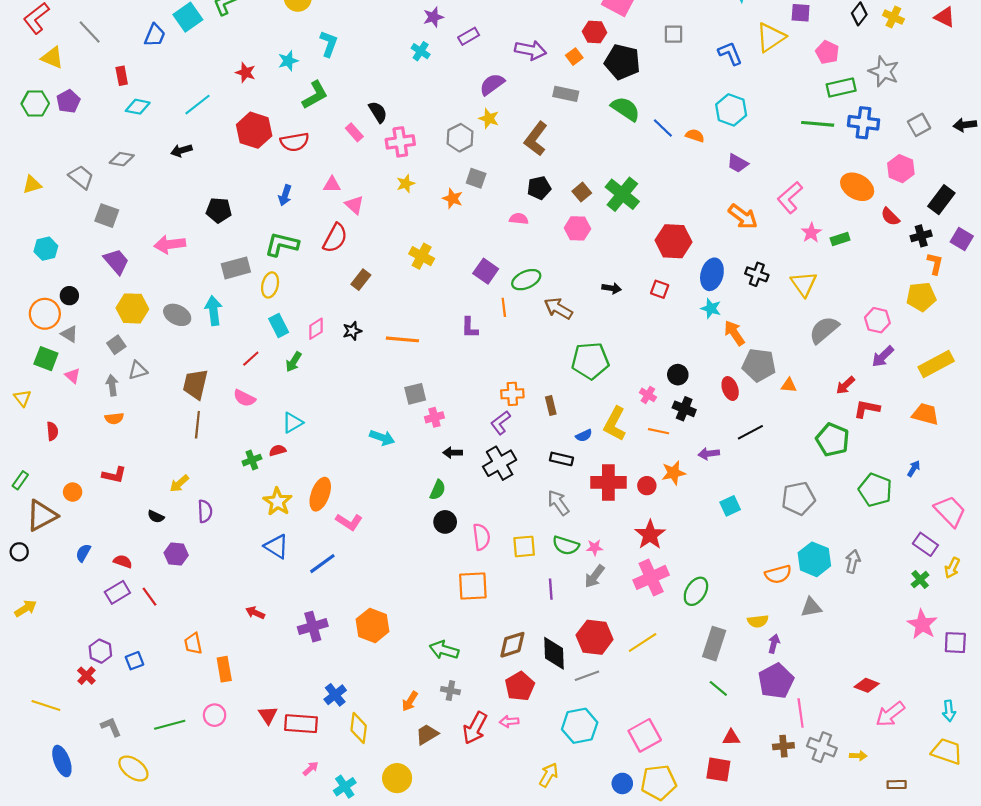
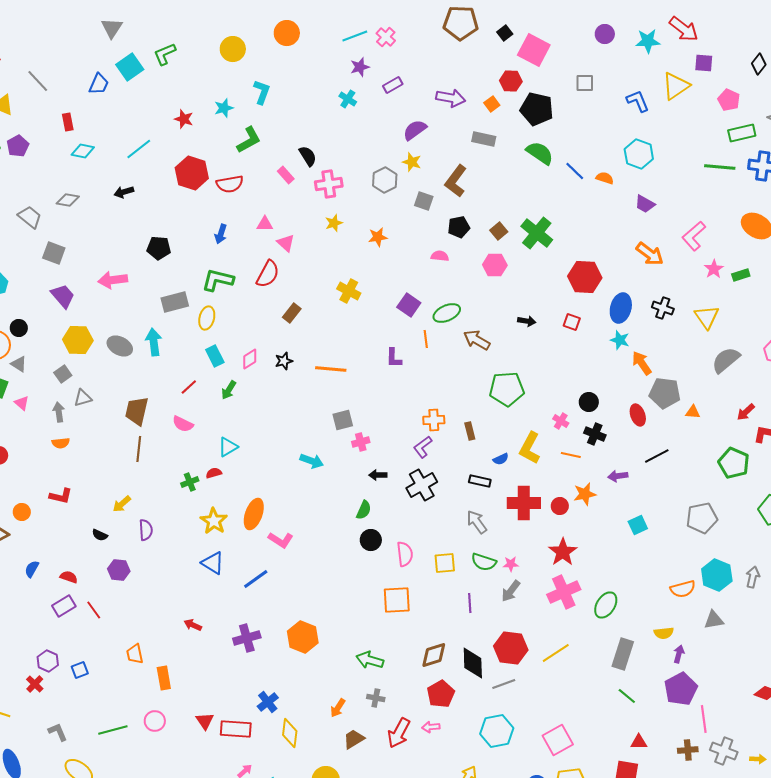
gray square: (476, 178) -> (424, 201), moved
orange star: (453, 199) -> (378, 237), turned -30

